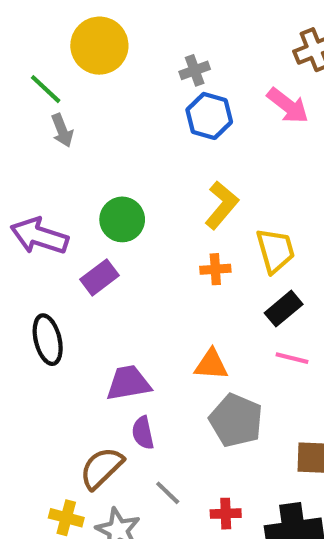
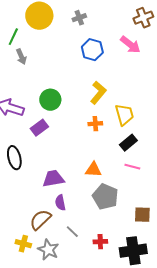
gray cross: (195, 70) -> (79, 18), moved
green line: (46, 89) -> (13, 37), turned 72

